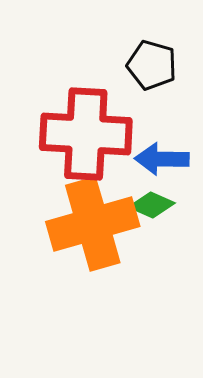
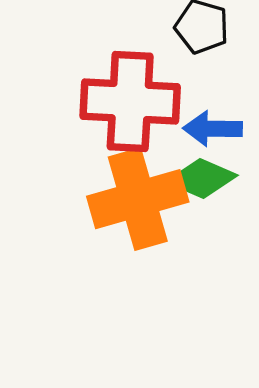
green diamond: (152, 205) -> (202, 179), size x1.4

